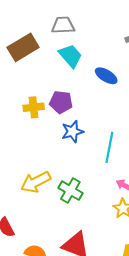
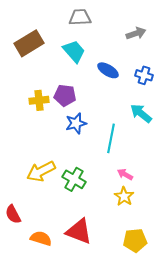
gray trapezoid: (63, 25) -> (80, 17), moved

